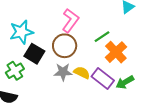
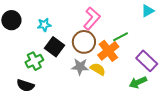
cyan star: (21, 32) -> (44, 25), size x0.6
orange cross: (116, 52) -> (108, 51), moved
purple rectangle: (103, 78) -> (147, 61), moved

